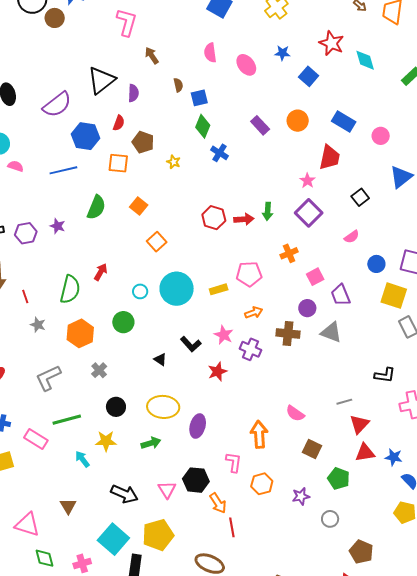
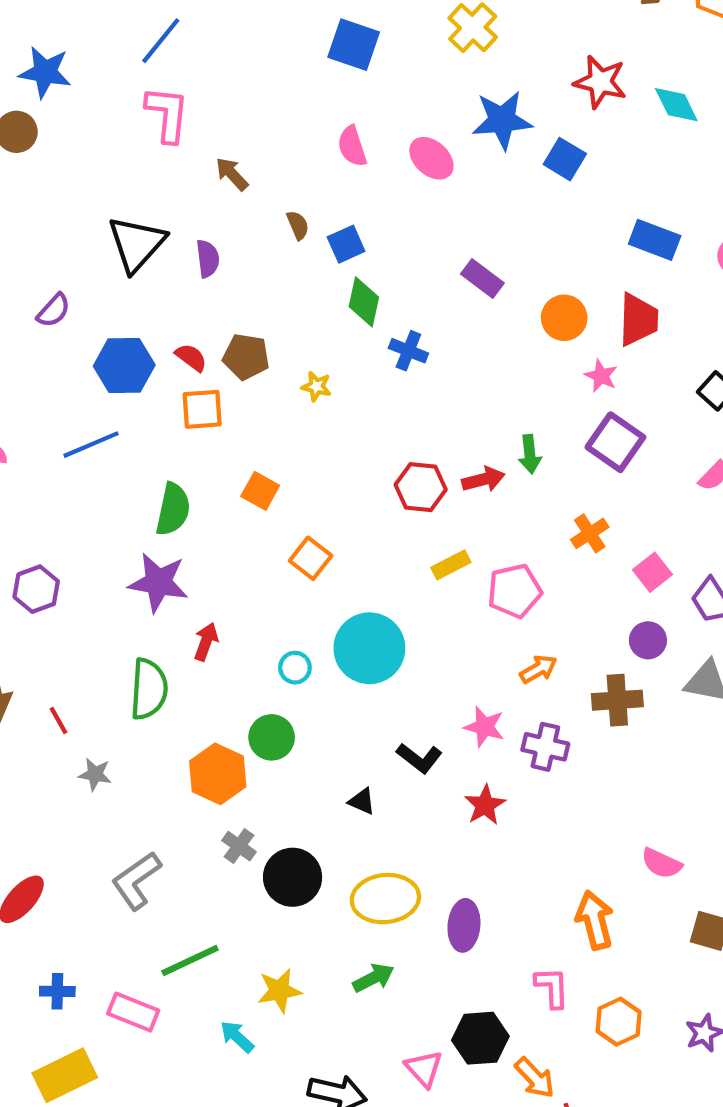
blue star: (282, 53) -> (502, 120), size x1.8
purple semicircle: (57, 105) -> (54, 310), size x0.6
orange circle: (298, 121) -> (564, 318), moved
red semicircle: (119, 123) -> (191, 357), moved, turned -63
purple star: (58, 226) -> (158, 582), moved, size x1.8
yellow rectangle: (219, 289) -> (451, 565), moved
orange hexagon: (80, 333) -> (218, 774), moved
black circle: (116, 407) -> (293, 877), moved, size x1.4

